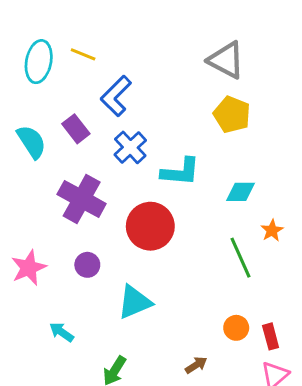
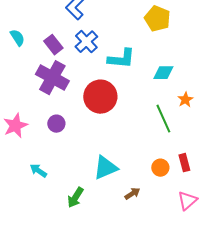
purple rectangle: (76, 129) -> (53, 45), moved
cyan semicircle: (31, 142) -> (17, 38), size x0.7
cyan triangle: (135, 302) -> (105, 168), moved
red rectangle: (271, 336) -> (184, 163), moved

